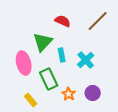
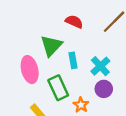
purple circle: (93, 93) -> (104, 89), moved

